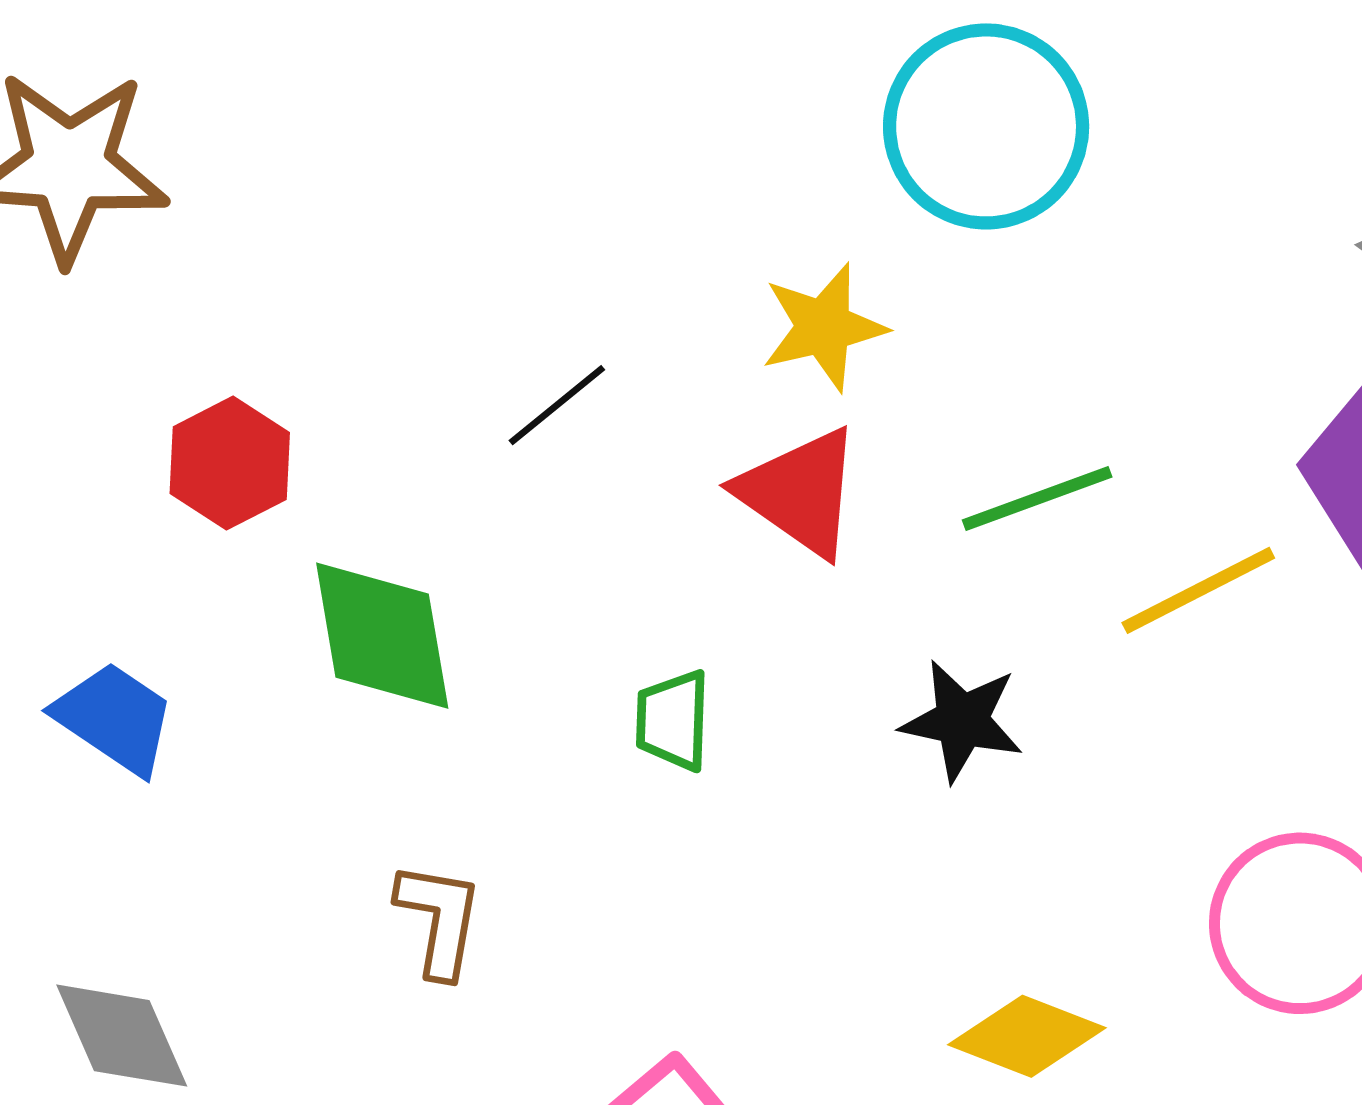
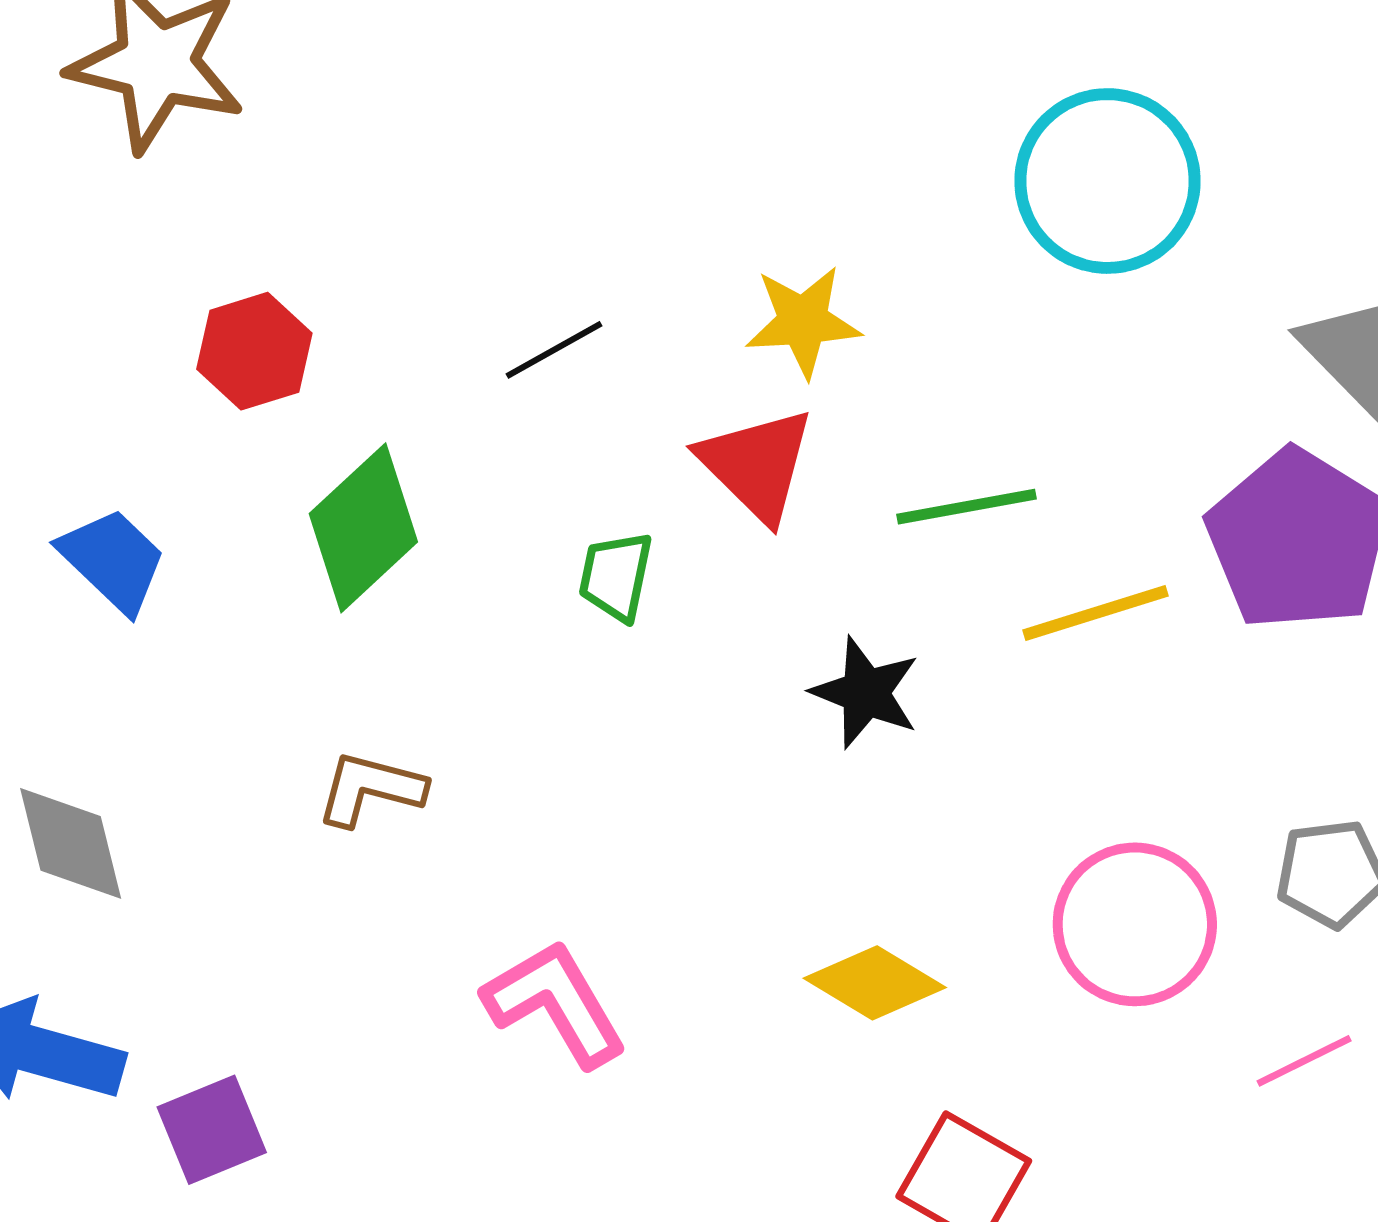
cyan circle: (986, 126) -> (1107, 181), moved
green diamond: (382, 636) -> (363, 528), turned 47
green trapezoid: (673, 720) -> (616, 576), moved
brown L-shape: (439, 919) -> (370, 789), turned -95

